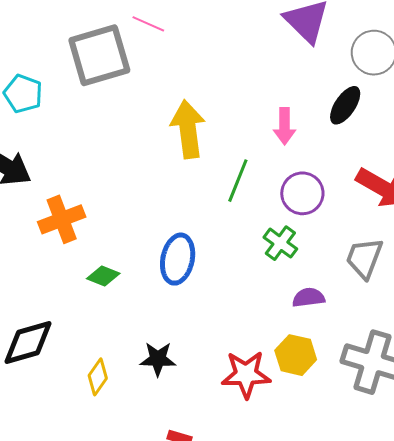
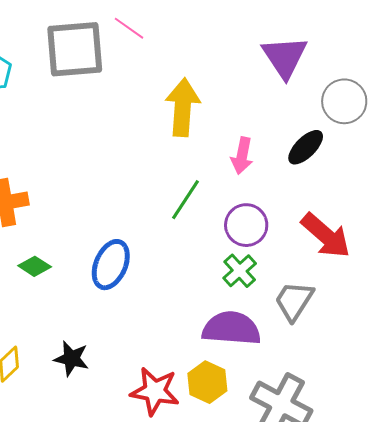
yellow arrow: (188, 129) -> (183, 107), moved
green cross: (280, 243) -> (240, 271), moved
purple semicircle: (309, 298) -> (231, 328), size x1.8

